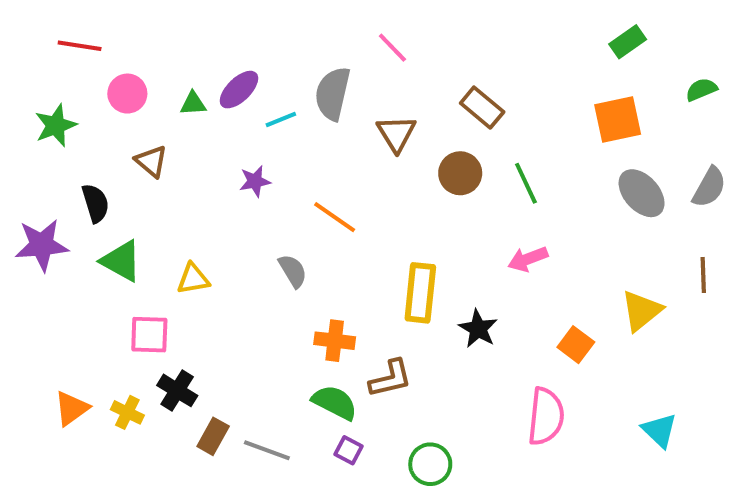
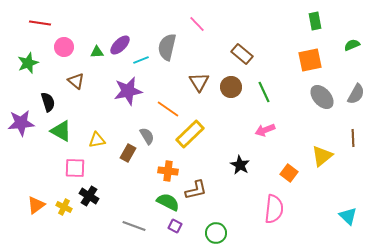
green rectangle: (628, 42) -> (315, 21), turned -66
brown triangle: (396, 133) -> (199, 82), moved
purple star: (255, 181) -> (128, 91), size x1.8
yellow rectangle: (420, 293) -> (190, 134), moved, turned 40
cyan triangle: (659, 430) -> (348, 216), moved
brown rectangle: (213, 436) -> (128, 153), moved

